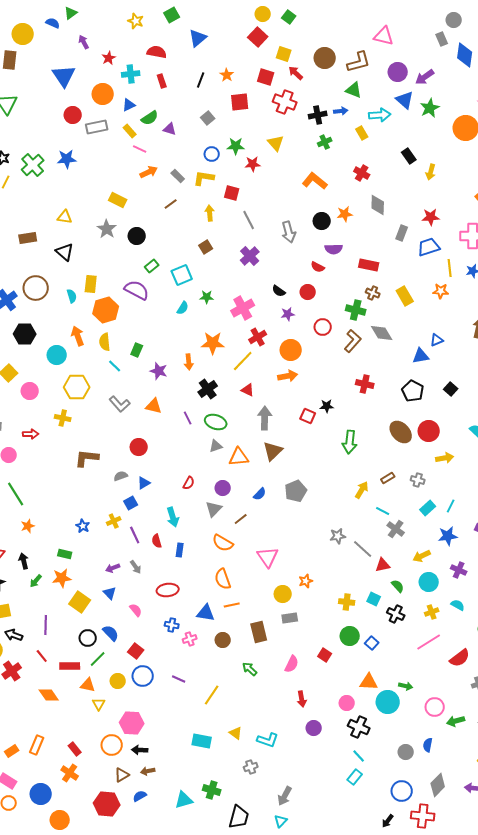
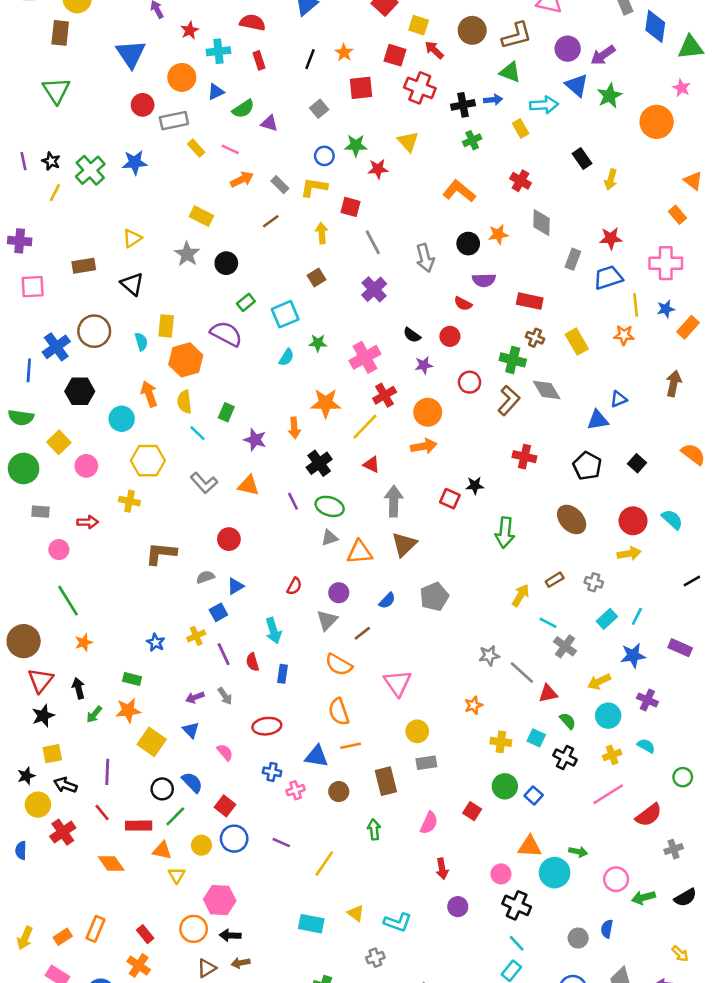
yellow rectangle: (130, 131) -> (196, 148), moved
yellow triangle: (65, 217) -> (132, 238), turned -42
red circle: (429, 431) -> (633, 521), moved
orange star: (306, 581) -> (473, 705), moved
green arrow: (250, 669) -> (374, 829), turned 42

